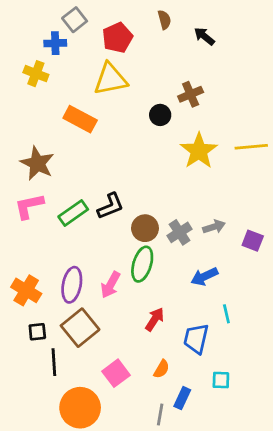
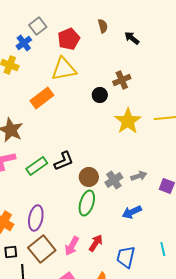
blue cross: (55, 43) -> (24, 43), turned -35
orange rectangle: (80, 119) -> (42, 98), turned -65
pink arrow: (110, 285) -> (72, 246), moved
cyan line: (226, 314) -> (163, 249), moved

